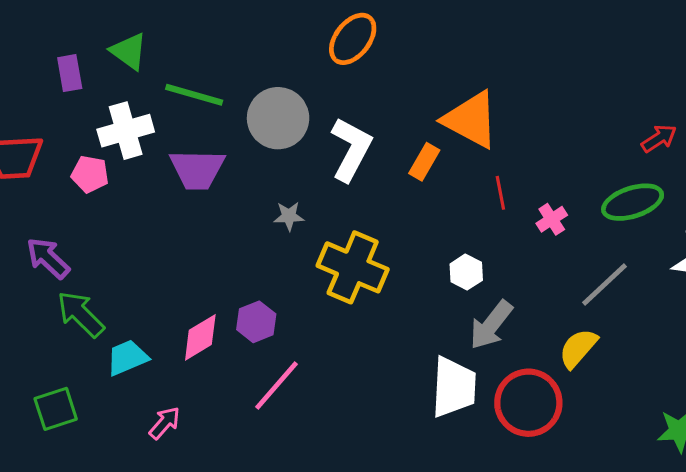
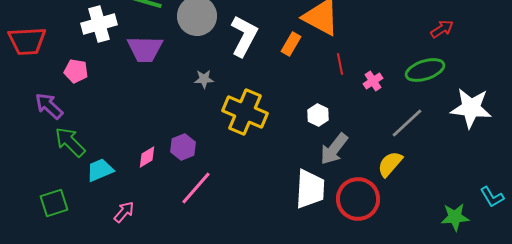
pink pentagon: (90, 174) -> (76, 71), moved
pink diamond: (200, 337) -> (147, 157), size x0.7

